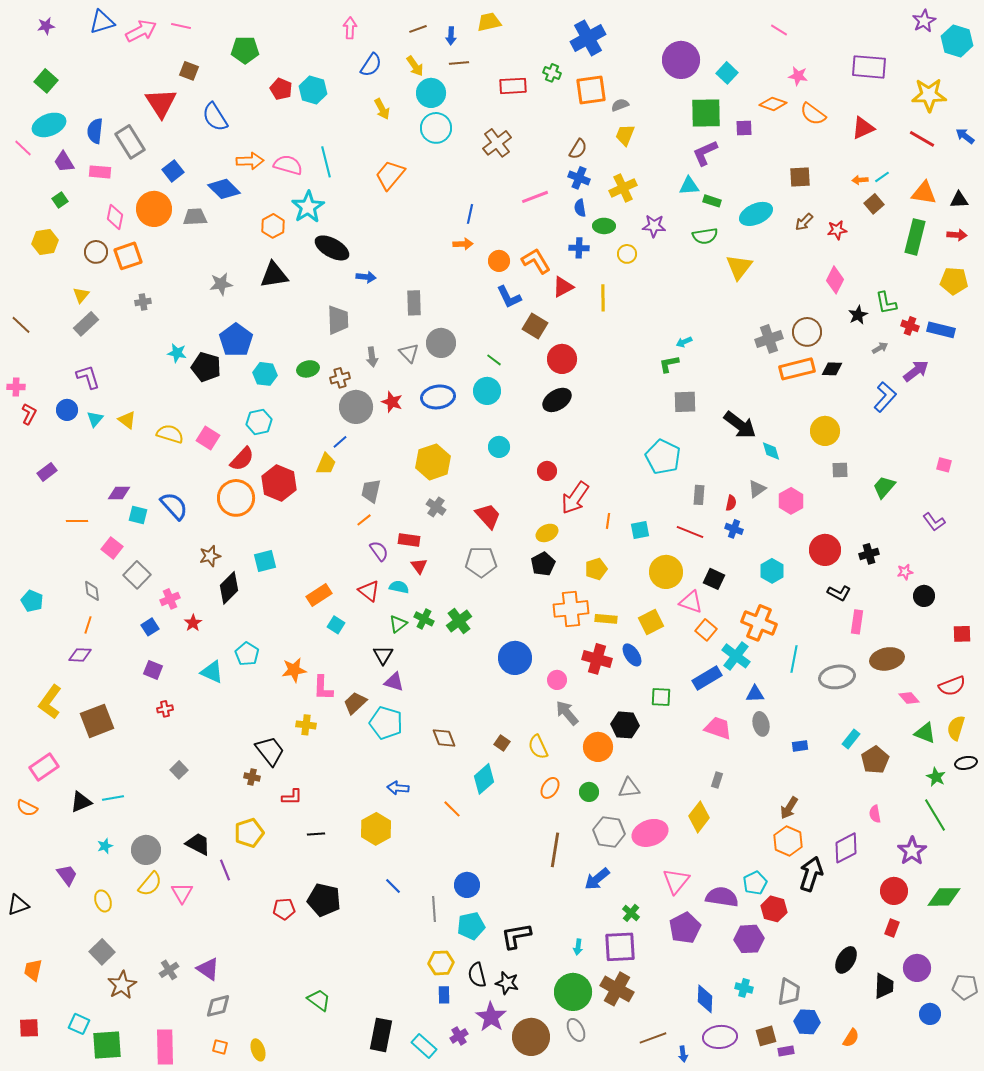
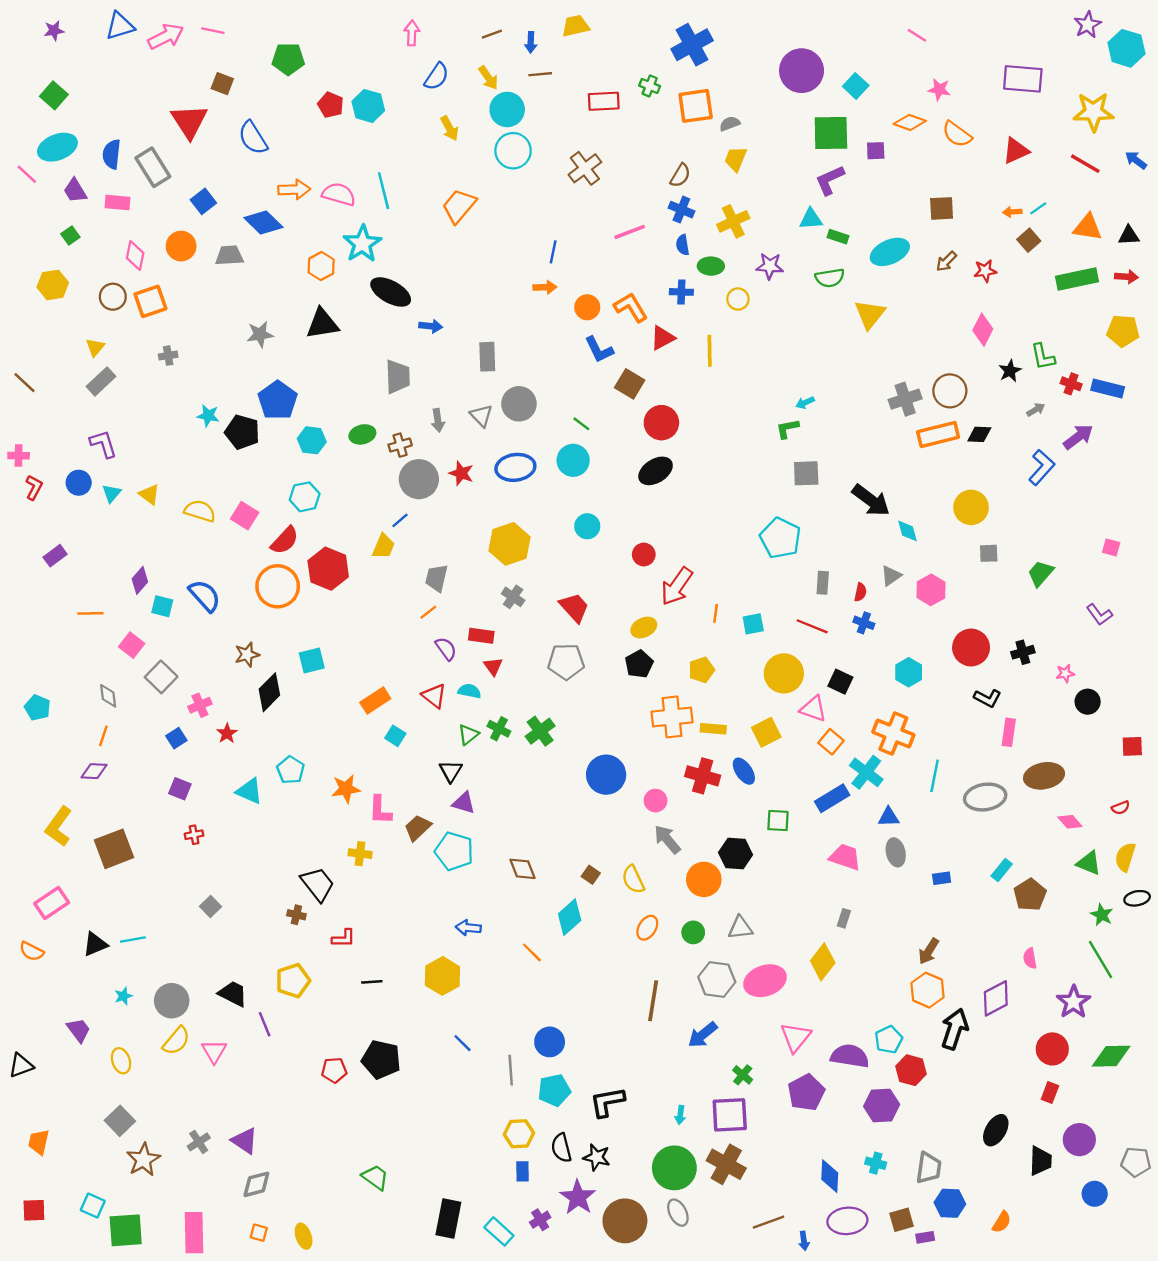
orange circle: (154, 209) -> (181, 246), size x0.7
green rectangle: (915, 237) -> (1077, 279), turned 64
purple diamond: (119, 493) -> (140, 580), turned -50
red semicircle: (952, 686) -> (1121, 808), size x0.6

